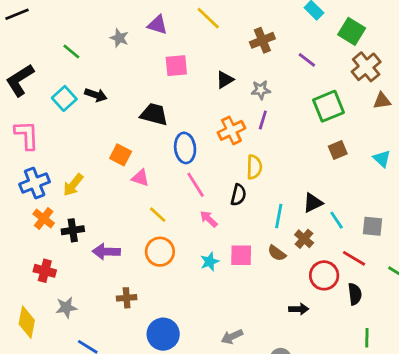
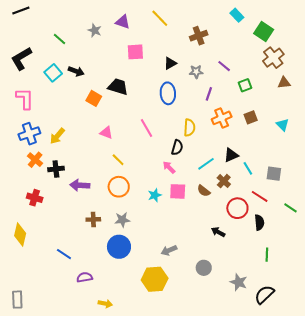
purple line: (307, 60) -> (224, 66), moved
green square: (329, 106) -> (245, 85), size x0.6
purple line: (263, 120) -> (209, 94), moved
orange cross: (231, 130) -> (222, 118), moved
blue ellipse: (185, 148) -> (168, 93), moved
orange square: (121, 155) -> (94, 98), moved
pink line: (196, 185) -> (146, 128), moved
cyan line: (279, 216) -> (206, 164), turned 42
pink arrow: (209, 219) -> (169, 167), moved
gray star: (66, 307) -> (122, 220), moved
black arrow: (299, 309) -> (218, 232), turned -152

